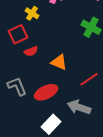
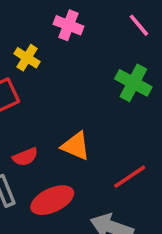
red semicircle: (31, 51) -> (25, 157), moved

